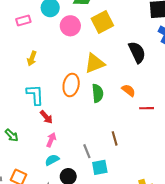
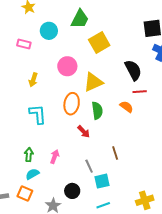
pink rectangle: (23, 21) -> (24, 44), turned 32
pink circle: (70, 26) -> (67, 66), moved
red line: (147, 108) -> (140, 92), moved
red arrow: (46, 117) -> (84, 132), moved
green arrow: (12, 135) -> (29, 155), moved, turned -128
cyan semicircle: (52, 160) -> (32, 174), moved

